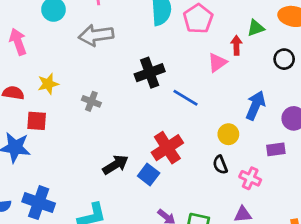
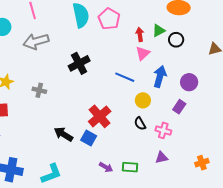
green triangle: (256, 28) -> (159, 31), moved
pink triangle: (217, 63) -> (143, 53), moved
blue line: (185, 98) -> (125, 77), moved
purple rectangle: (276, 149) -> (179, 107), turned -40
black arrow: (115, 165) -> (63, 134), turned -108

